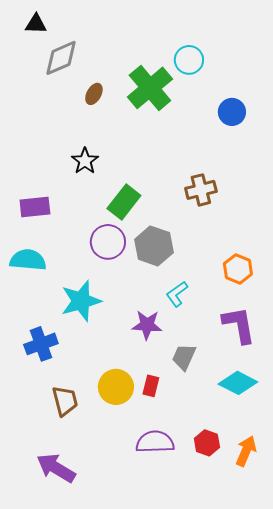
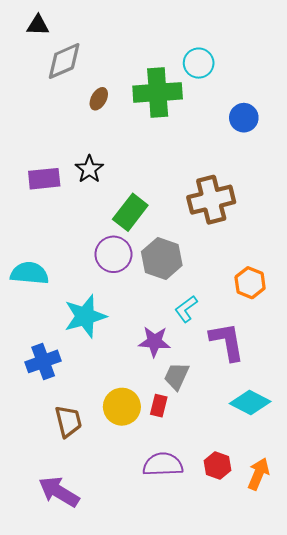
green cross: (150, 88) -> (158, 92), turned 36
brown cross: (201, 190) -> (211, 200), size x1.4
purple rectangle: (35, 207) -> (44, 179), moved
purple L-shape: (239, 325) -> (227, 342), moved
gray trapezoid: (184, 357) -> (177, 376), moved

